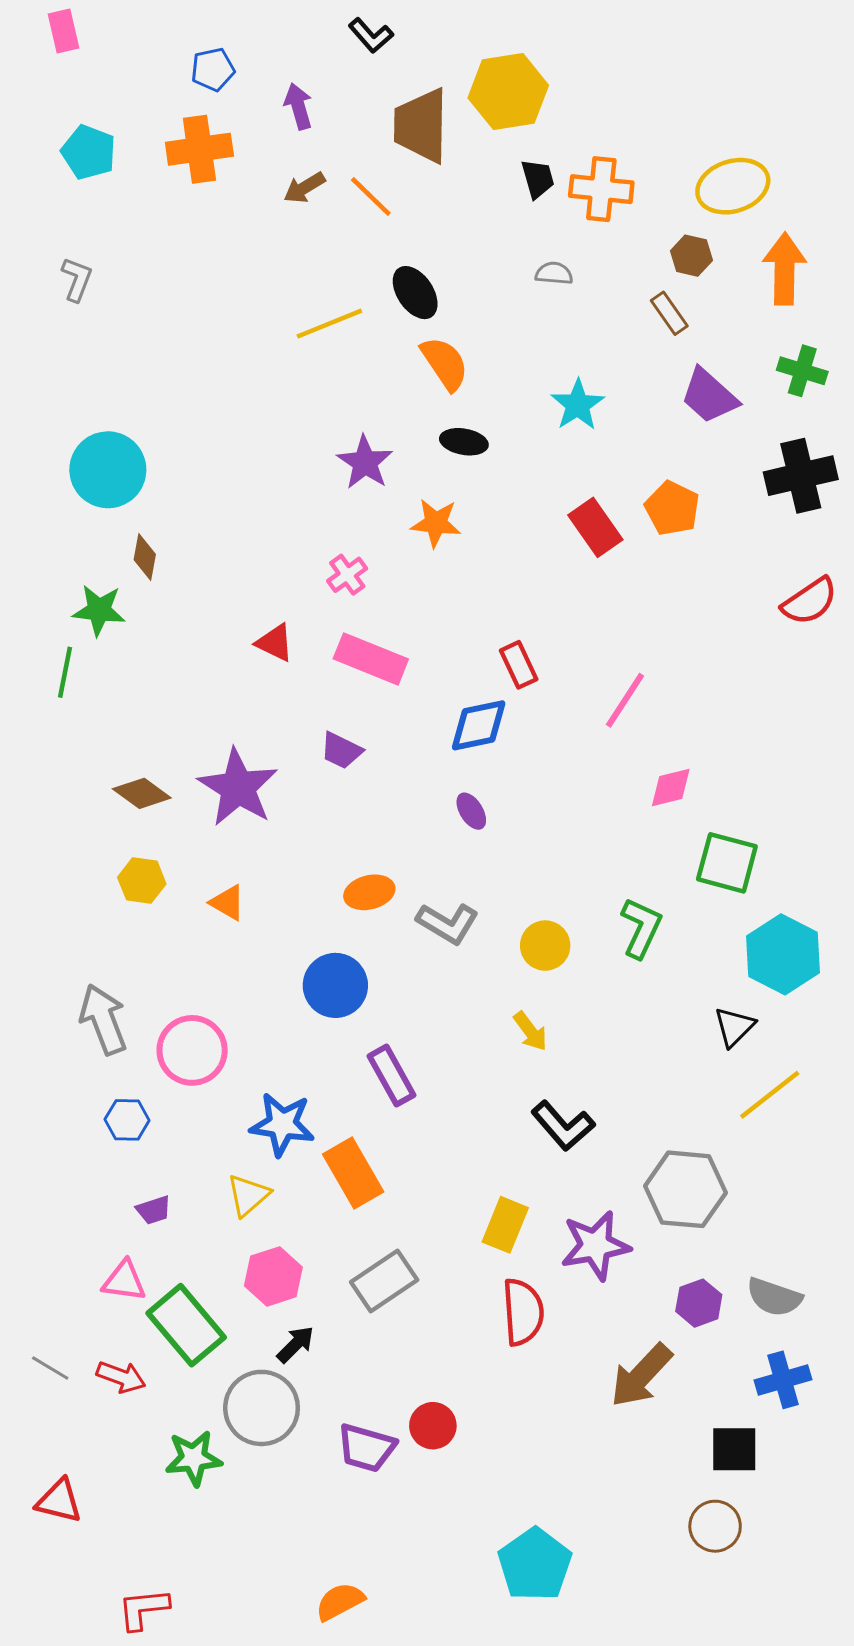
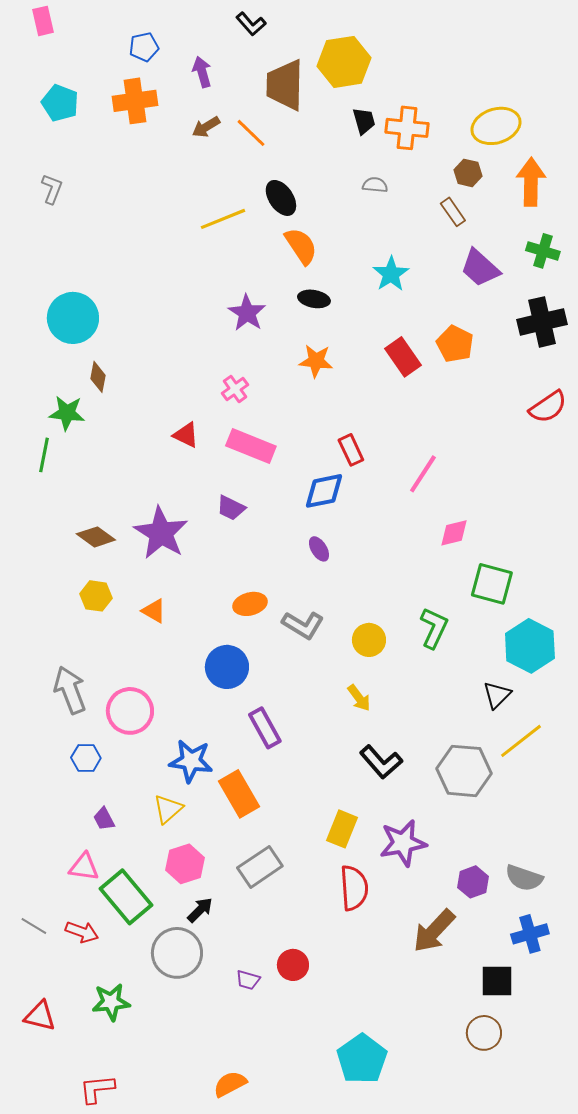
orange star: (436, 523) -> (316, 361), moved
gray hexagon: (686, 1189) -> (464, 771), moved
purple trapezoid: (154, 1210) -> (104, 819), turned 80
purple trapezoid: (366, 1448) -> (248, 980), size x0.6
green star: (194, 1458) -> (111, 1002), moved

